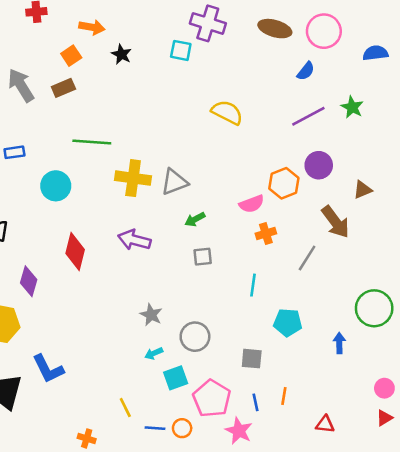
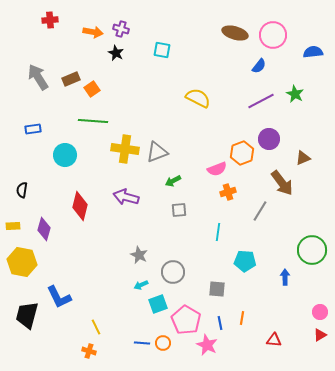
purple cross: (208, 23) -> (121, 29), moved, size x0.6
orange square: (71, 56) -> (92, 89), moved
yellow line: (125, 408) -> (96, 327), moved

